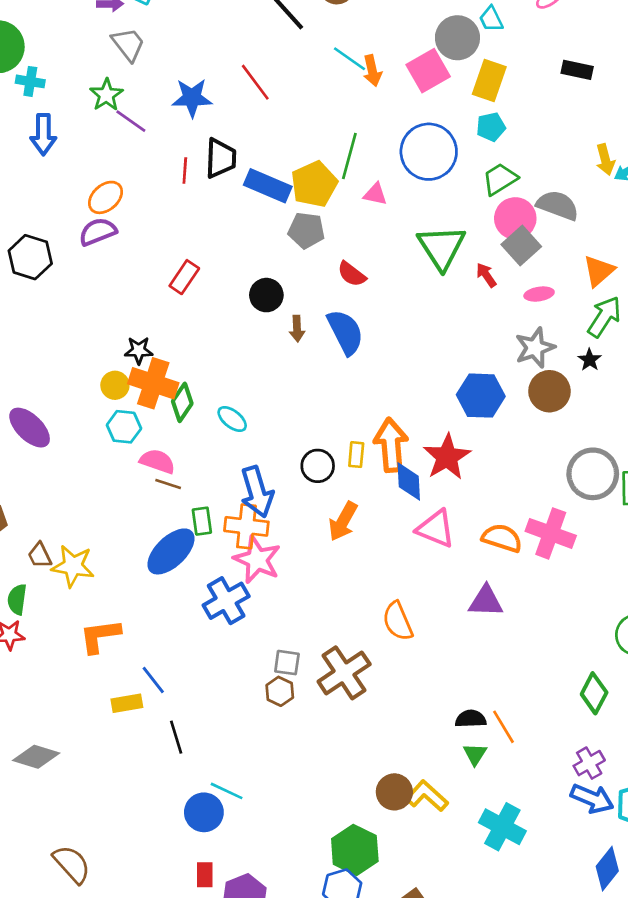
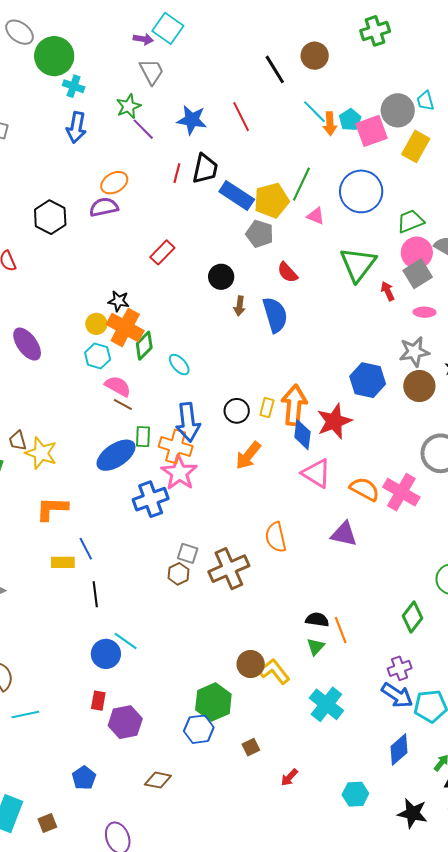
cyan pentagon: (491, 127) -> (350, 120), moved, turned -30

